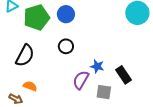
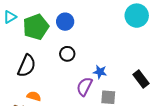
black rectangle: (123, 75) -> (141, 79), moved

